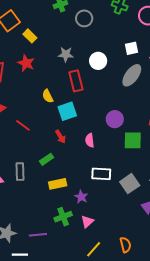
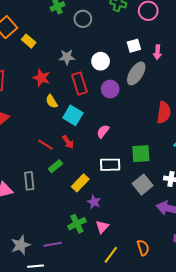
red star: (26, 63) -> (41, 78), moved
cyan square: (67, 111) -> (73, 115), turned -36
purple circle: (115, 119) -> (110, 89), moved
red line: (23, 125) -> (45, 145), moved
pink semicircle: (90, 140) -> (103, 131), moved, turned 48
green square: (133, 140) -> (141, 154), moved
white rectangle: (101, 174) -> (110, 165), moved
yellow rectangle: (58, 184) -> (80, 183), moved, turned -30

